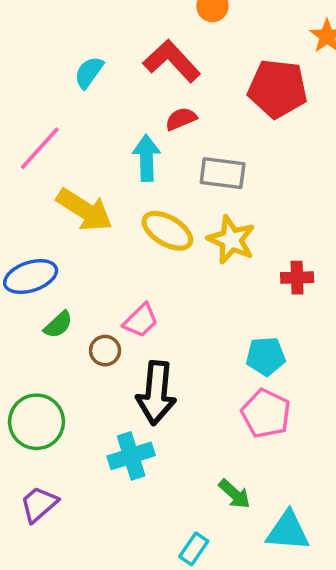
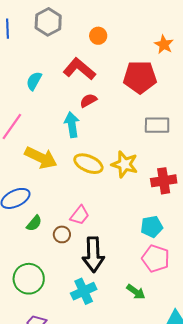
gray rectangle: (223, 173) -> (157, 125), moved
red cross: (297, 278) -> (164, 181), size x1.4
green arrow: (234, 494) -> (136, 292), moved

